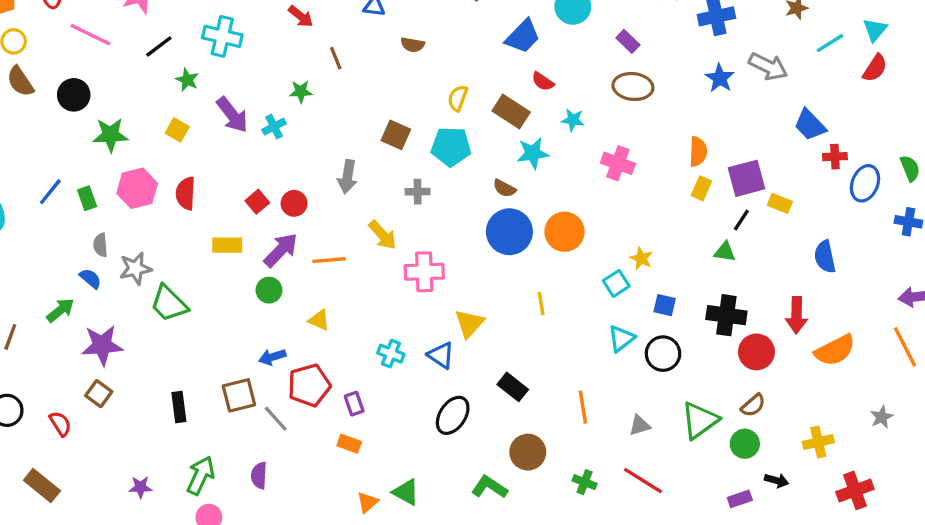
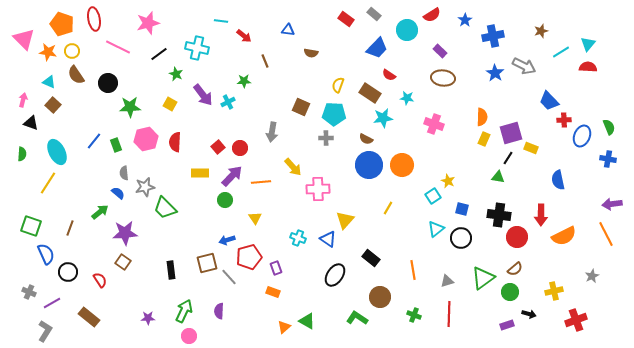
red semicircle: (875, 68) -> (588, 67), turned -120
gray cross: (418, 192) -> (326, 138), moved
yellow line: (541, 304) -> (388, 208), turned 40
yellow triangle: (319, 320) -> (255, 218), turned 32
red line: (643, 480) -> (449, 314), turned 60

